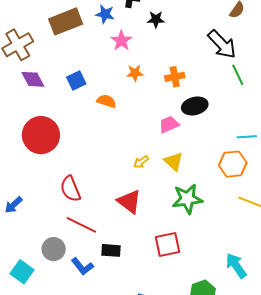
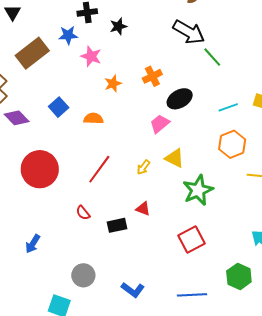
cyan line: (247, 137) -> (228, 107), moved
red semicircle: (70, 189) -> (83, 213), size x0.6
red triangle: (129, 202) -> (143, 209), size x0.6
red line: (81, 225) -> (99, 169), moved, turned -64
black rectangle: (111, 250) -> (117, 225), moved
blue L-shape: (82, 266) -> (133, 290), moved

